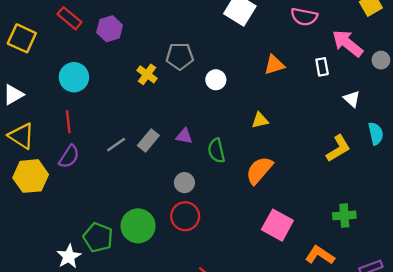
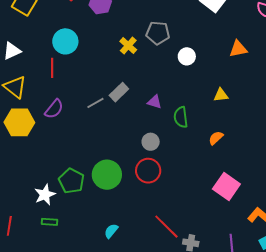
red line: (68, 122) -> (52, 68), moved
gray rectangle: (148, 140) -> (119, 92), moved
orange semicircle: (259, 170) -> (216, 138), size x0.6

